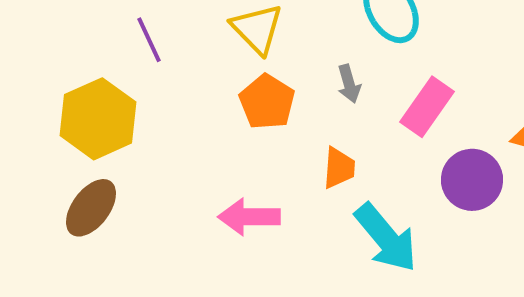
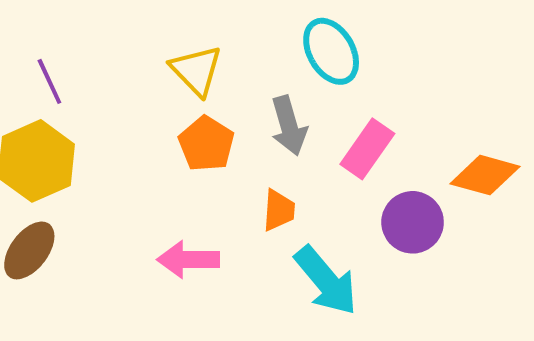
purple line: (149, 40) -> (49, 81), moved
gray arrow: (349, 84) -> (289, 126), size x1.5

